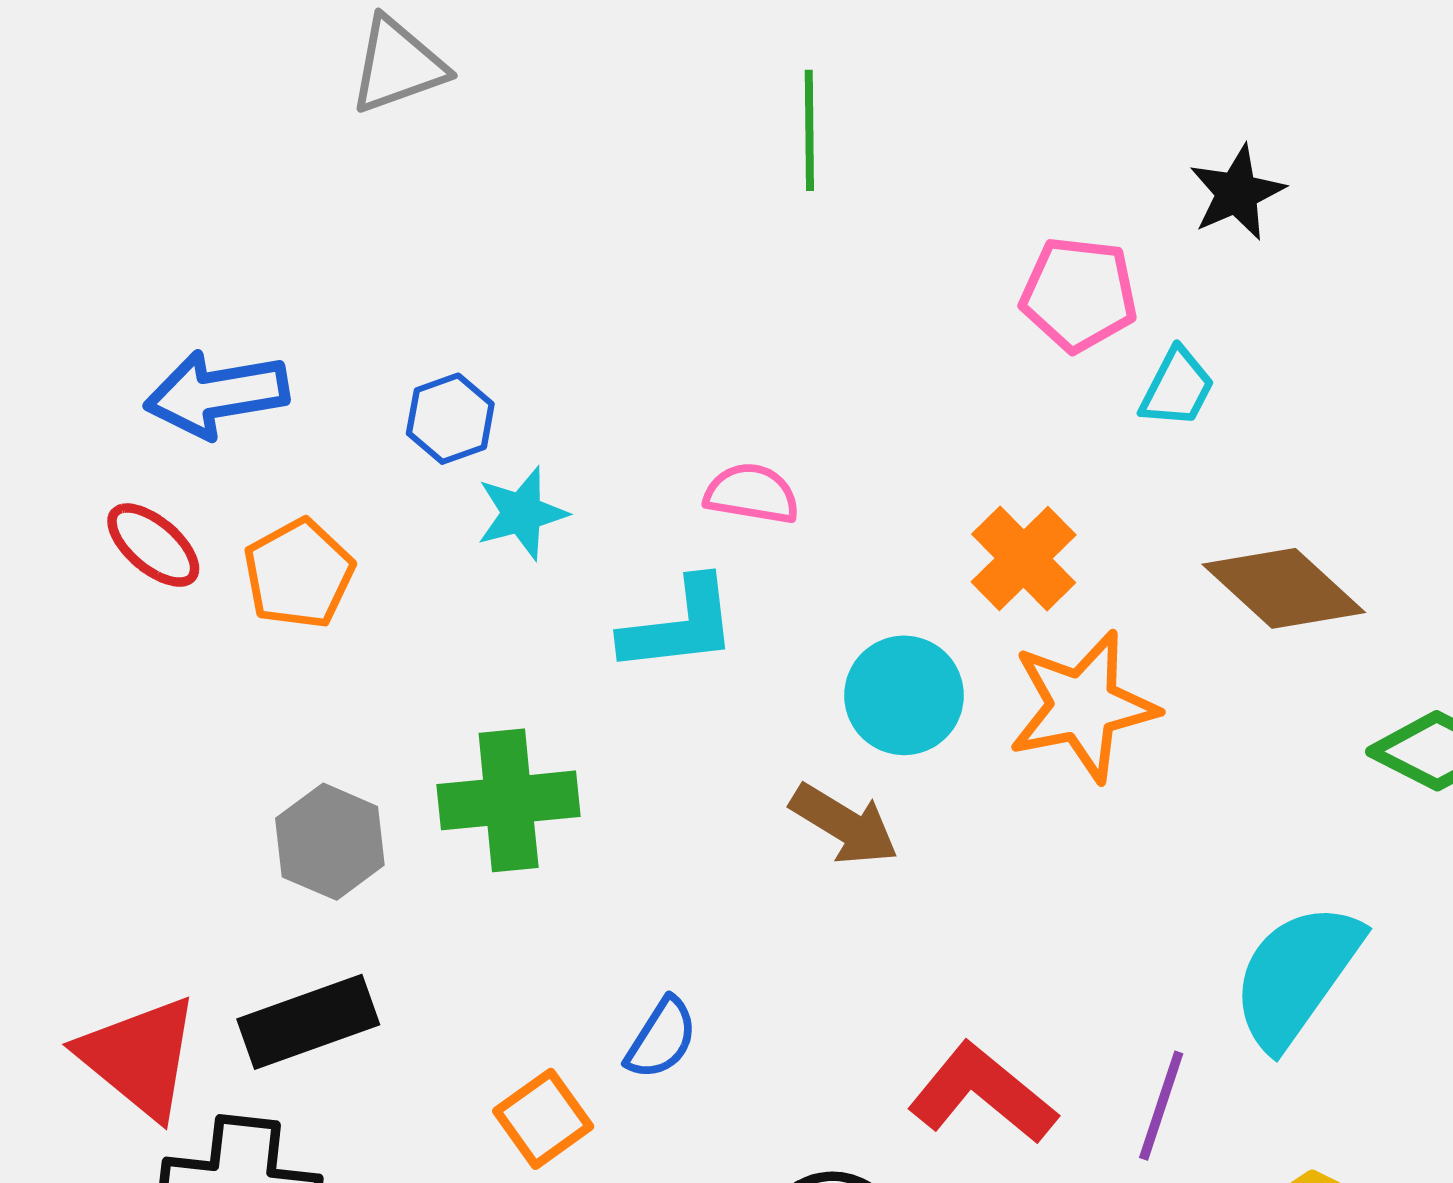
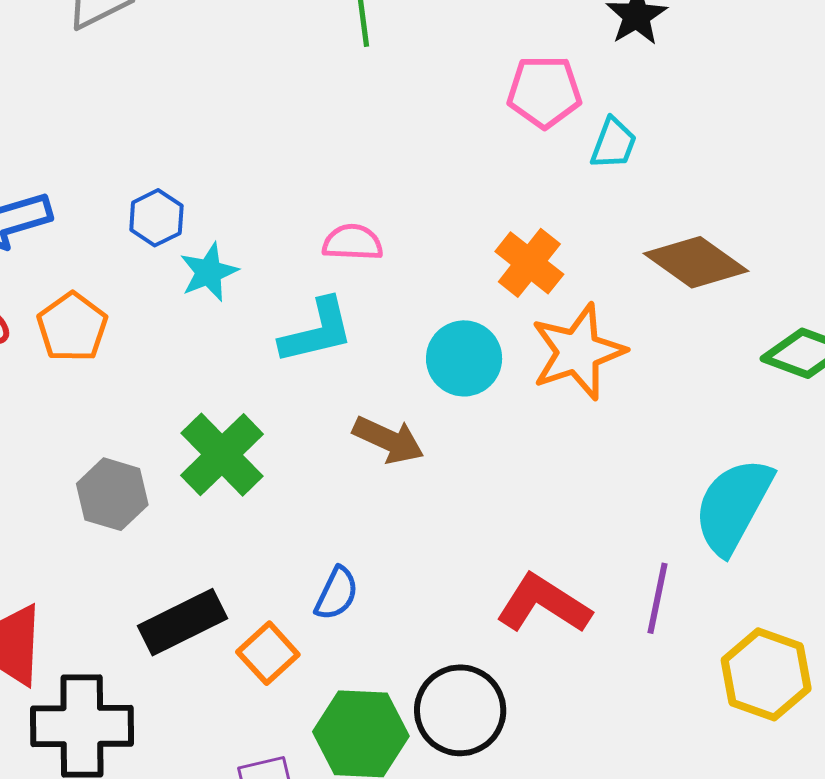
green cross: (509, 800) -> (222, 455), turned -32
brown arrow: (844, 824) -> (388, 440), moved
black rectangle: (308, 1022) -> (183, 622), moved

